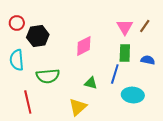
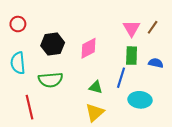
black hexagon: (38, 36) -> (53, 44), moved
yellow triangle: (78, 107) -> (95, 112), moved

